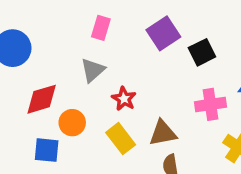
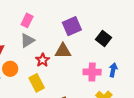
pink rectangle: (101, 28) -> (27, 20), moved
black square: (202, 52) -> (103, 38), moved, turned -35
brown triangle: (163, 133) -> (63, 51), moved

